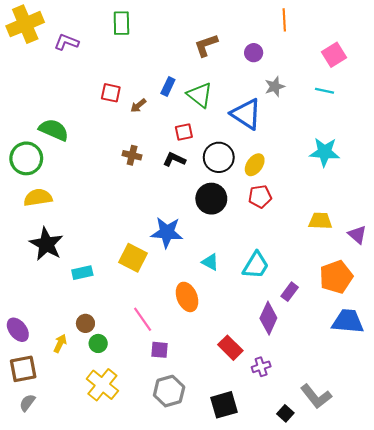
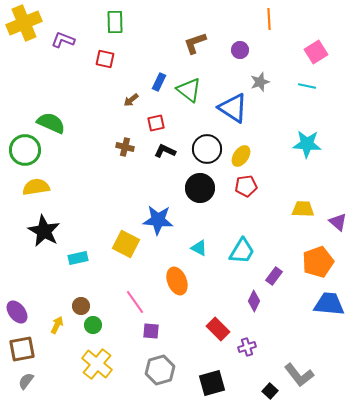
red square: (111, 93) -> (105, 59), moved
red square: (184, 132) -> (156, 123), moved
purple diamond: (268, 318) -> (254, 301), size x0.7

